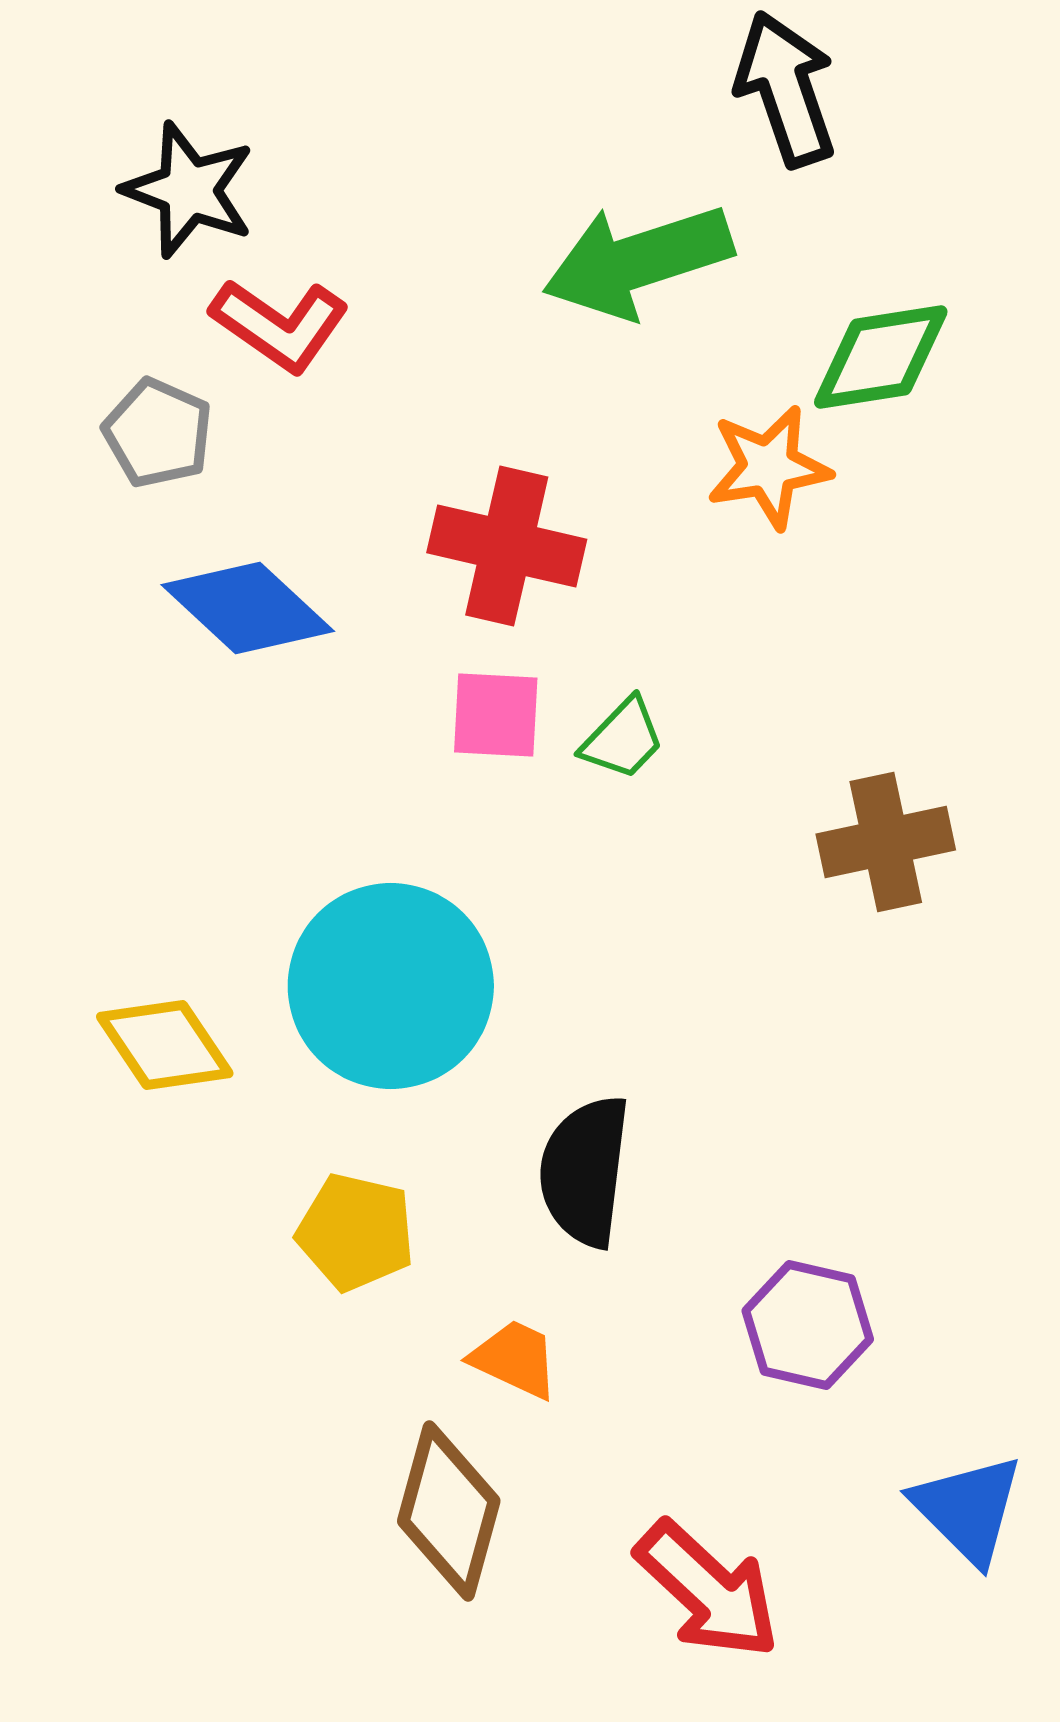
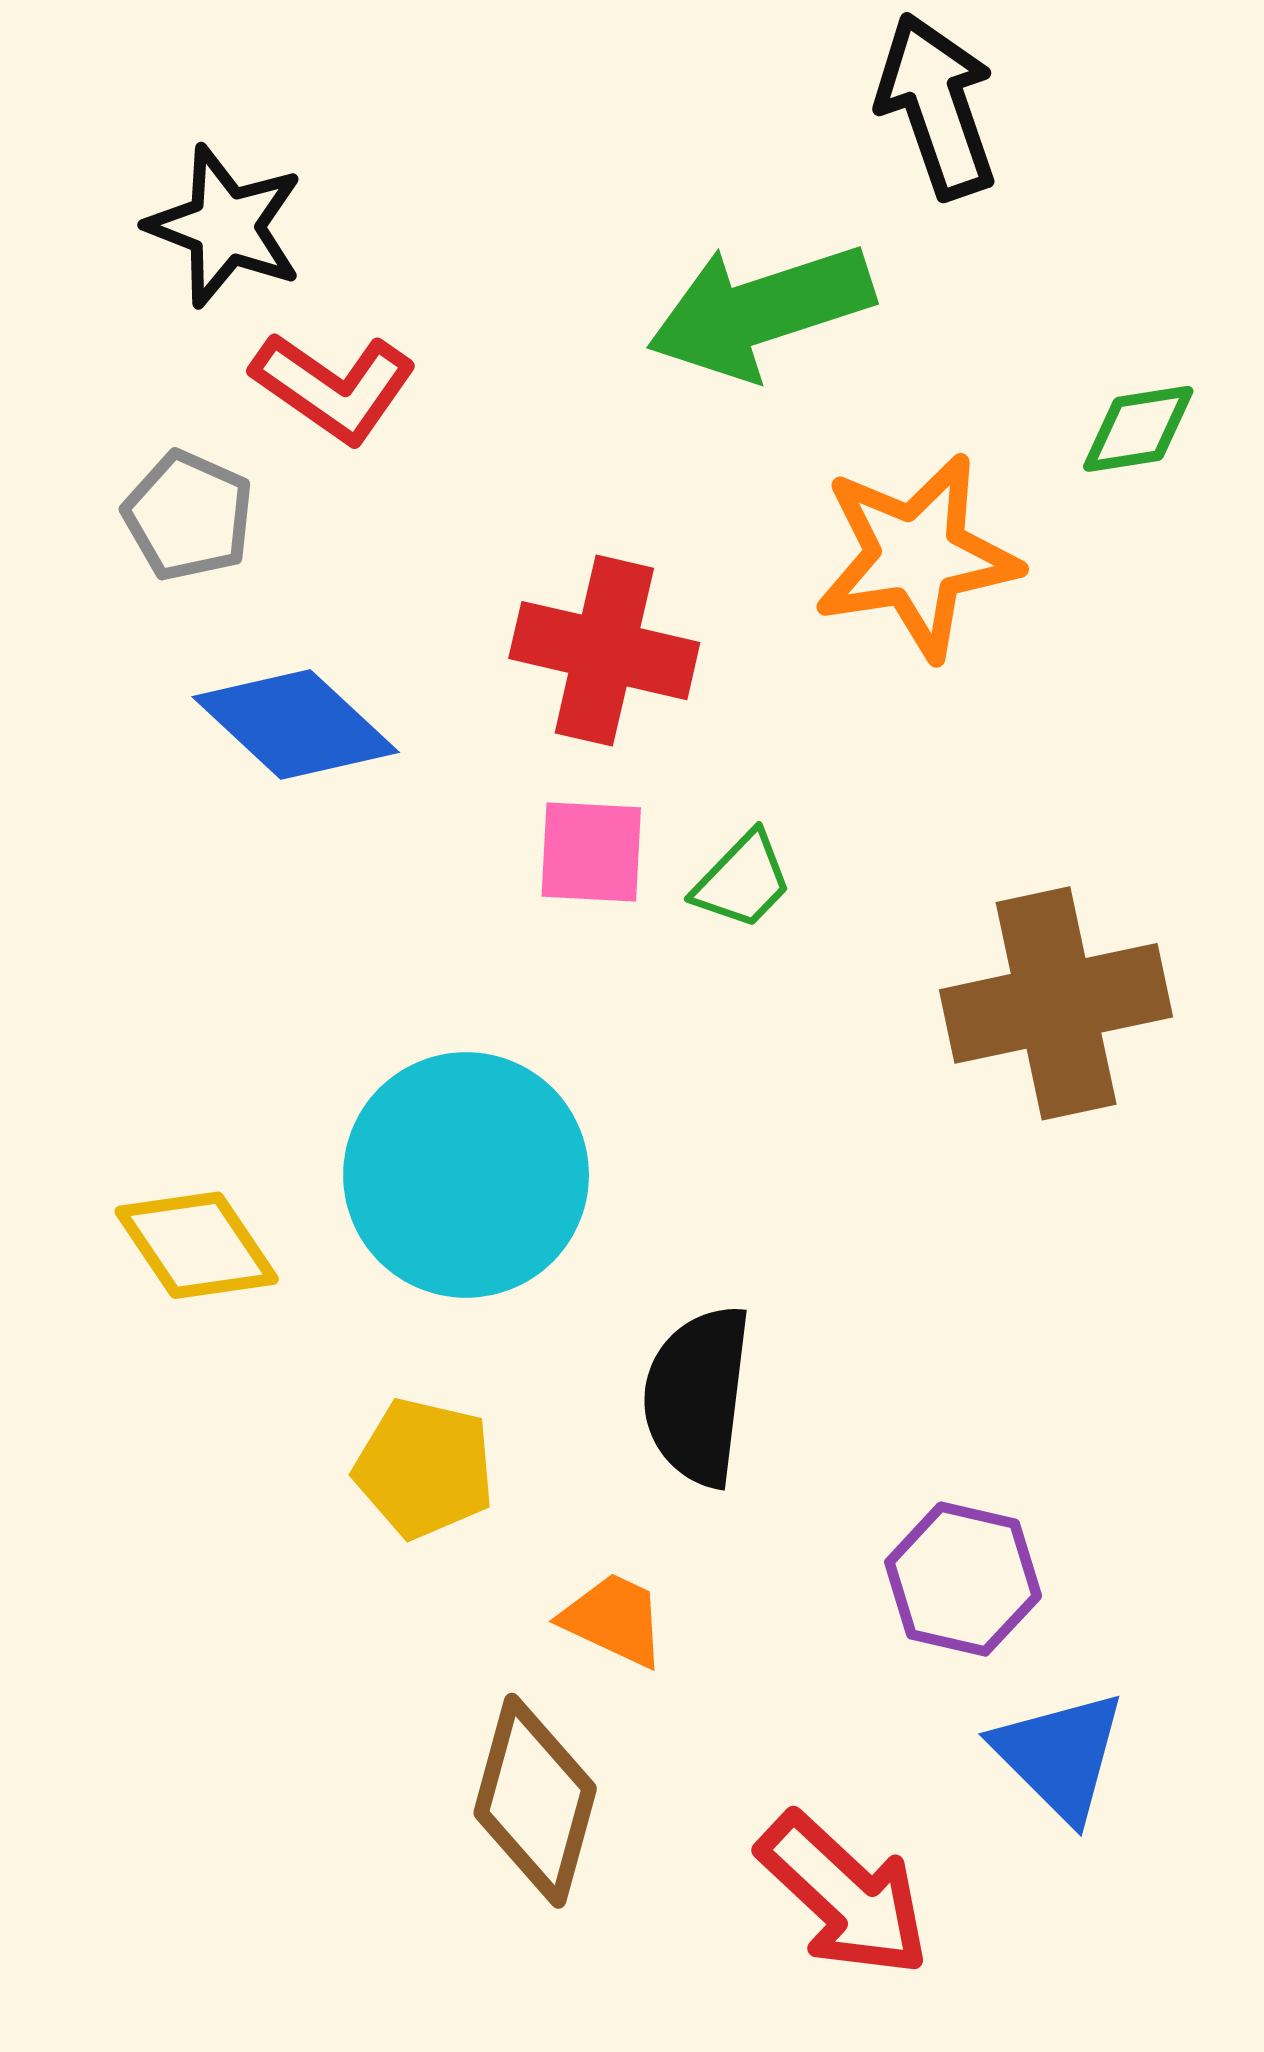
green diamond: (881, 357) -> (1138, 429), moved, size x0.7
orange star: (769, 467) -> (917, 556), size x1.4
brown cross: (886, 842) -> (1056, 1003), size x1.4
blue triangle: (968, 1509) -> (1060, 1755), moved

